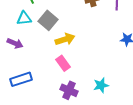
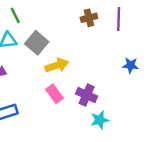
purple cross: (69, 90) -> (87, 95), moved

